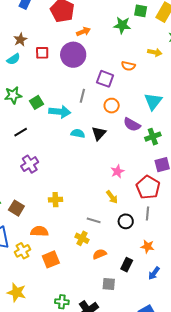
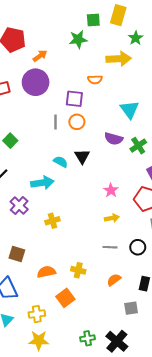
yellow arrow: (155, 52) -> (119, 59), size x1.6
orange circle: (112, 106) -> (77, 122), moved
cyan arrow: (60, 112) -> (42, 183), moved
cyan semicircle: (78, 133) -> (61, 162), turned 32
yellow arrow: (112, 197) -> (112, 218), turned -48
yellow cross: (55, 200) -> (52, 221), moved
gray line: (94, 220) -> (110, 247), moved
black circle: (126, 221) -> (138, 247), moved
yellow cross: (82, 238) -> (78, 270), moved
yellow cross: (22, 251) -> (37, 314), moved, turned 35

